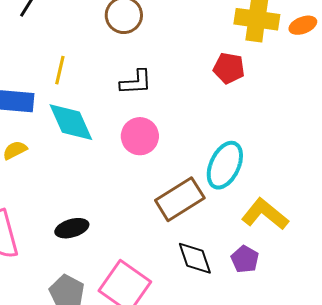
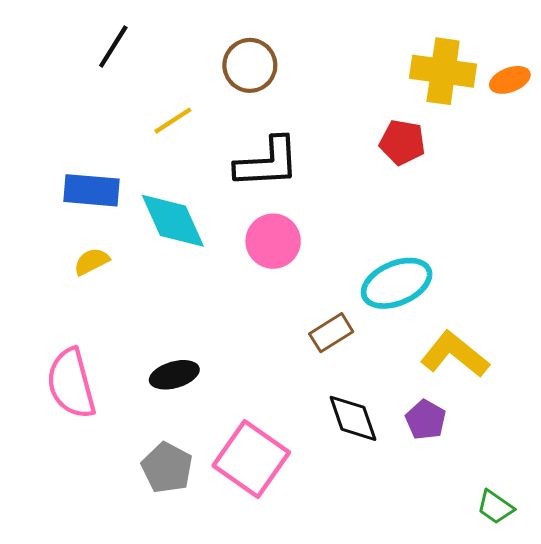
yellow line: (60, 70) -> (173, 121), moved, turned 44
black L-shape: (136, 82) -> (267, 163), size x1.4
cyan ellipse: (225, 165) -> (397, 283), turned 42
brown rectangle: (180, 199) -> (331, 333), size x0.6

